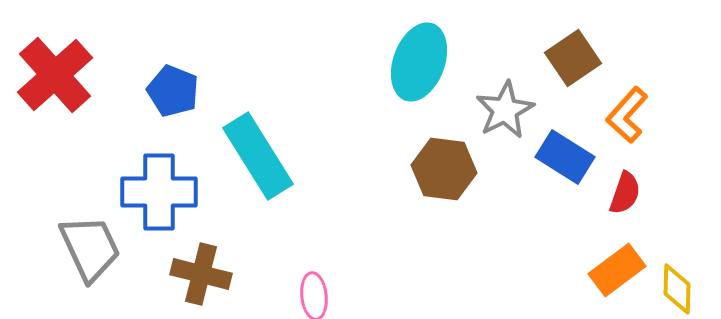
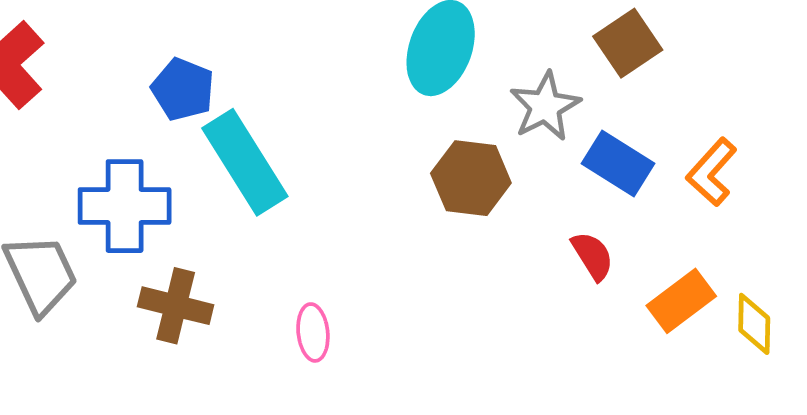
blue pentagon: (173, 91) -> (183, 89), moved
orange L-shape: (627, 115) -> (712, 172), moved
red semicircle: (625, 193) -> (593, 256), moved, turned -51

